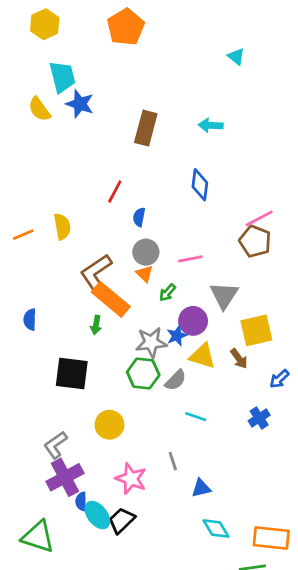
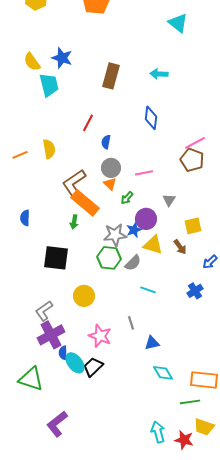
cyan triangle: (236, 57) -> (178, 23), size x1.5
cyan trapezoid: (62, 77) -> (49, 85), moved
gray triangle: (224, 295) -> (169, 200), size x0.6
yellow square: (256, 330) -> (193, 226), size x0.7

